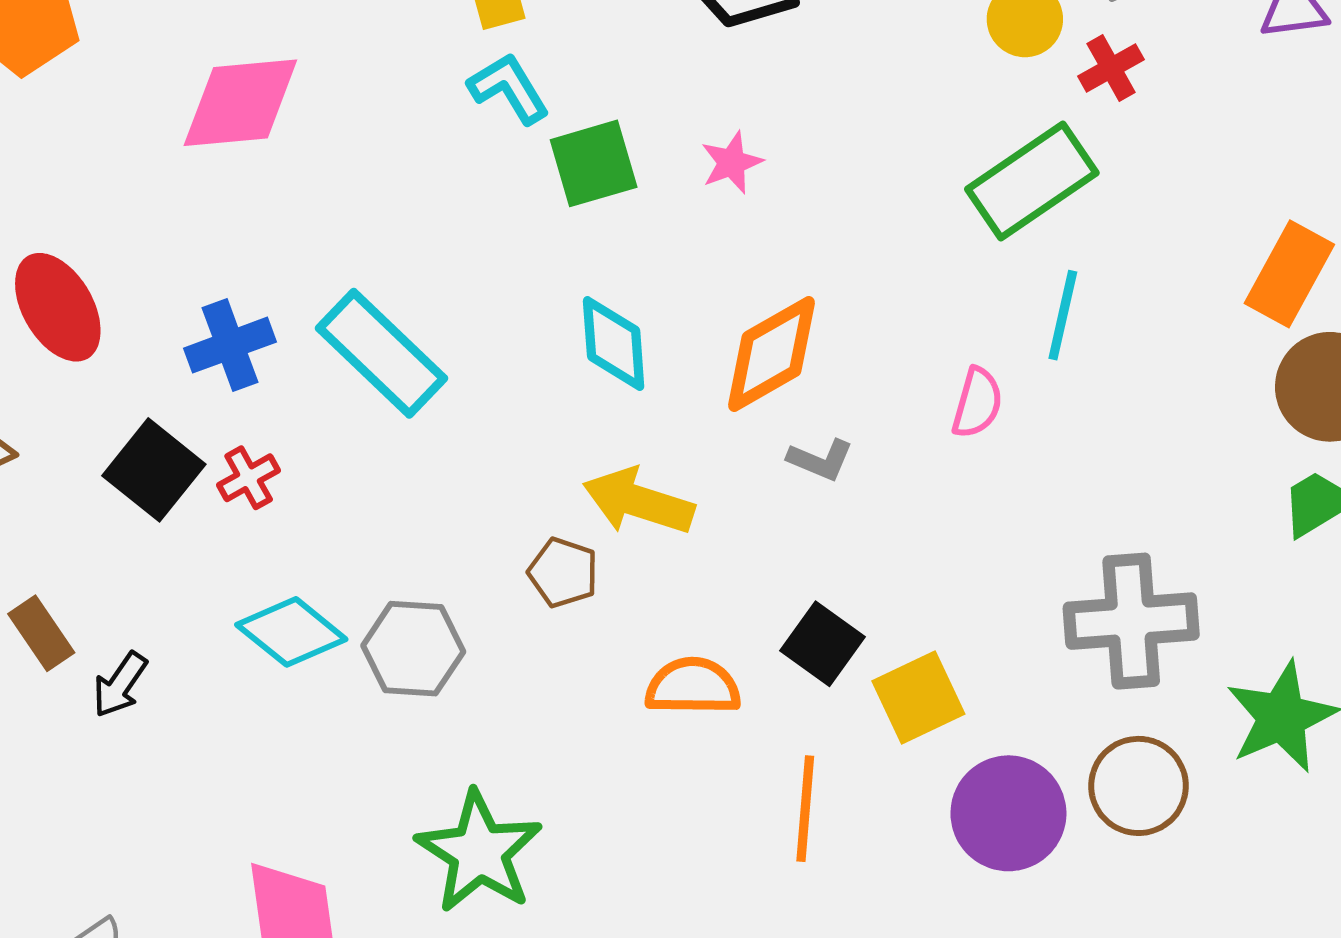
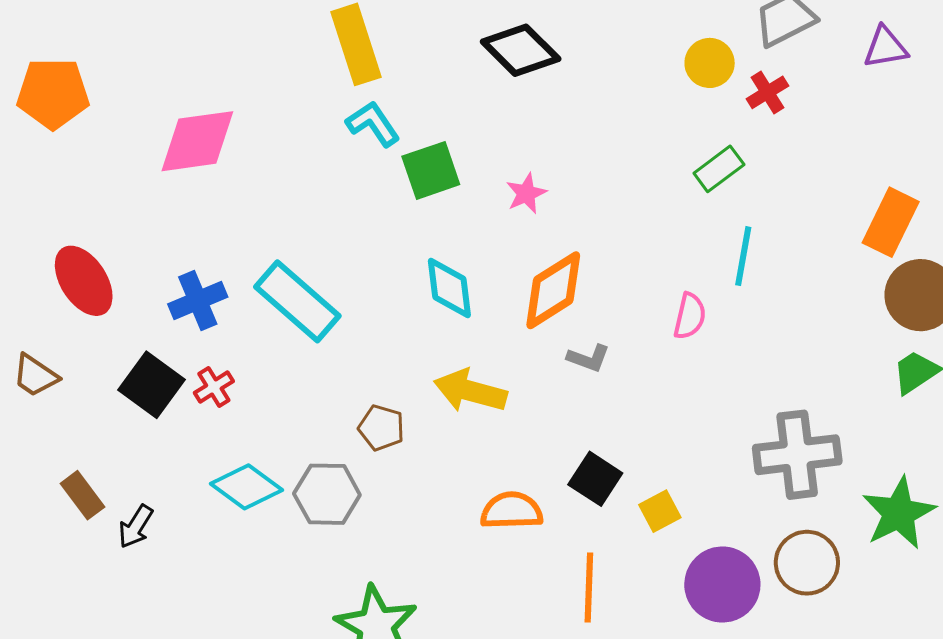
pink star: (732, 163) -> (526, 193), moved
green rectangle: (1032, 181) -> (719, 169), size x0.6
brown pentagon: (563, 573) -> (381, 428), moved
yellow square: (918, 697) -> (660, 511), size x0.7

